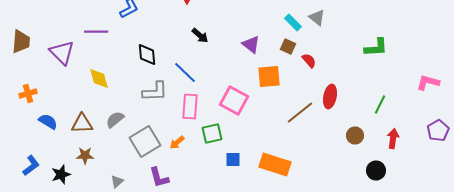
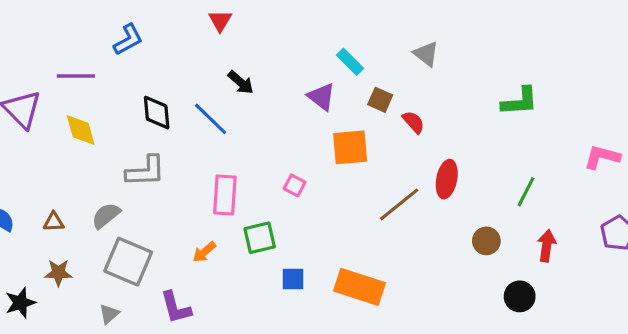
cyan rectangle: (293, 22) -> (350, 62), moved
blue line: (185, 72) -> (211, 119), moved
yellow diamond: (99, 78) -> (81, 130), moved
gray L-shape: (155, 92) -> (146, 171), moved
pink square: (234, 100) -> (295, 185), size x0.5
brown triangle: (82, 124) -> (54, 222), size x0.6
gray square: (145, 142) -> (128, 262), moved, turned -36

